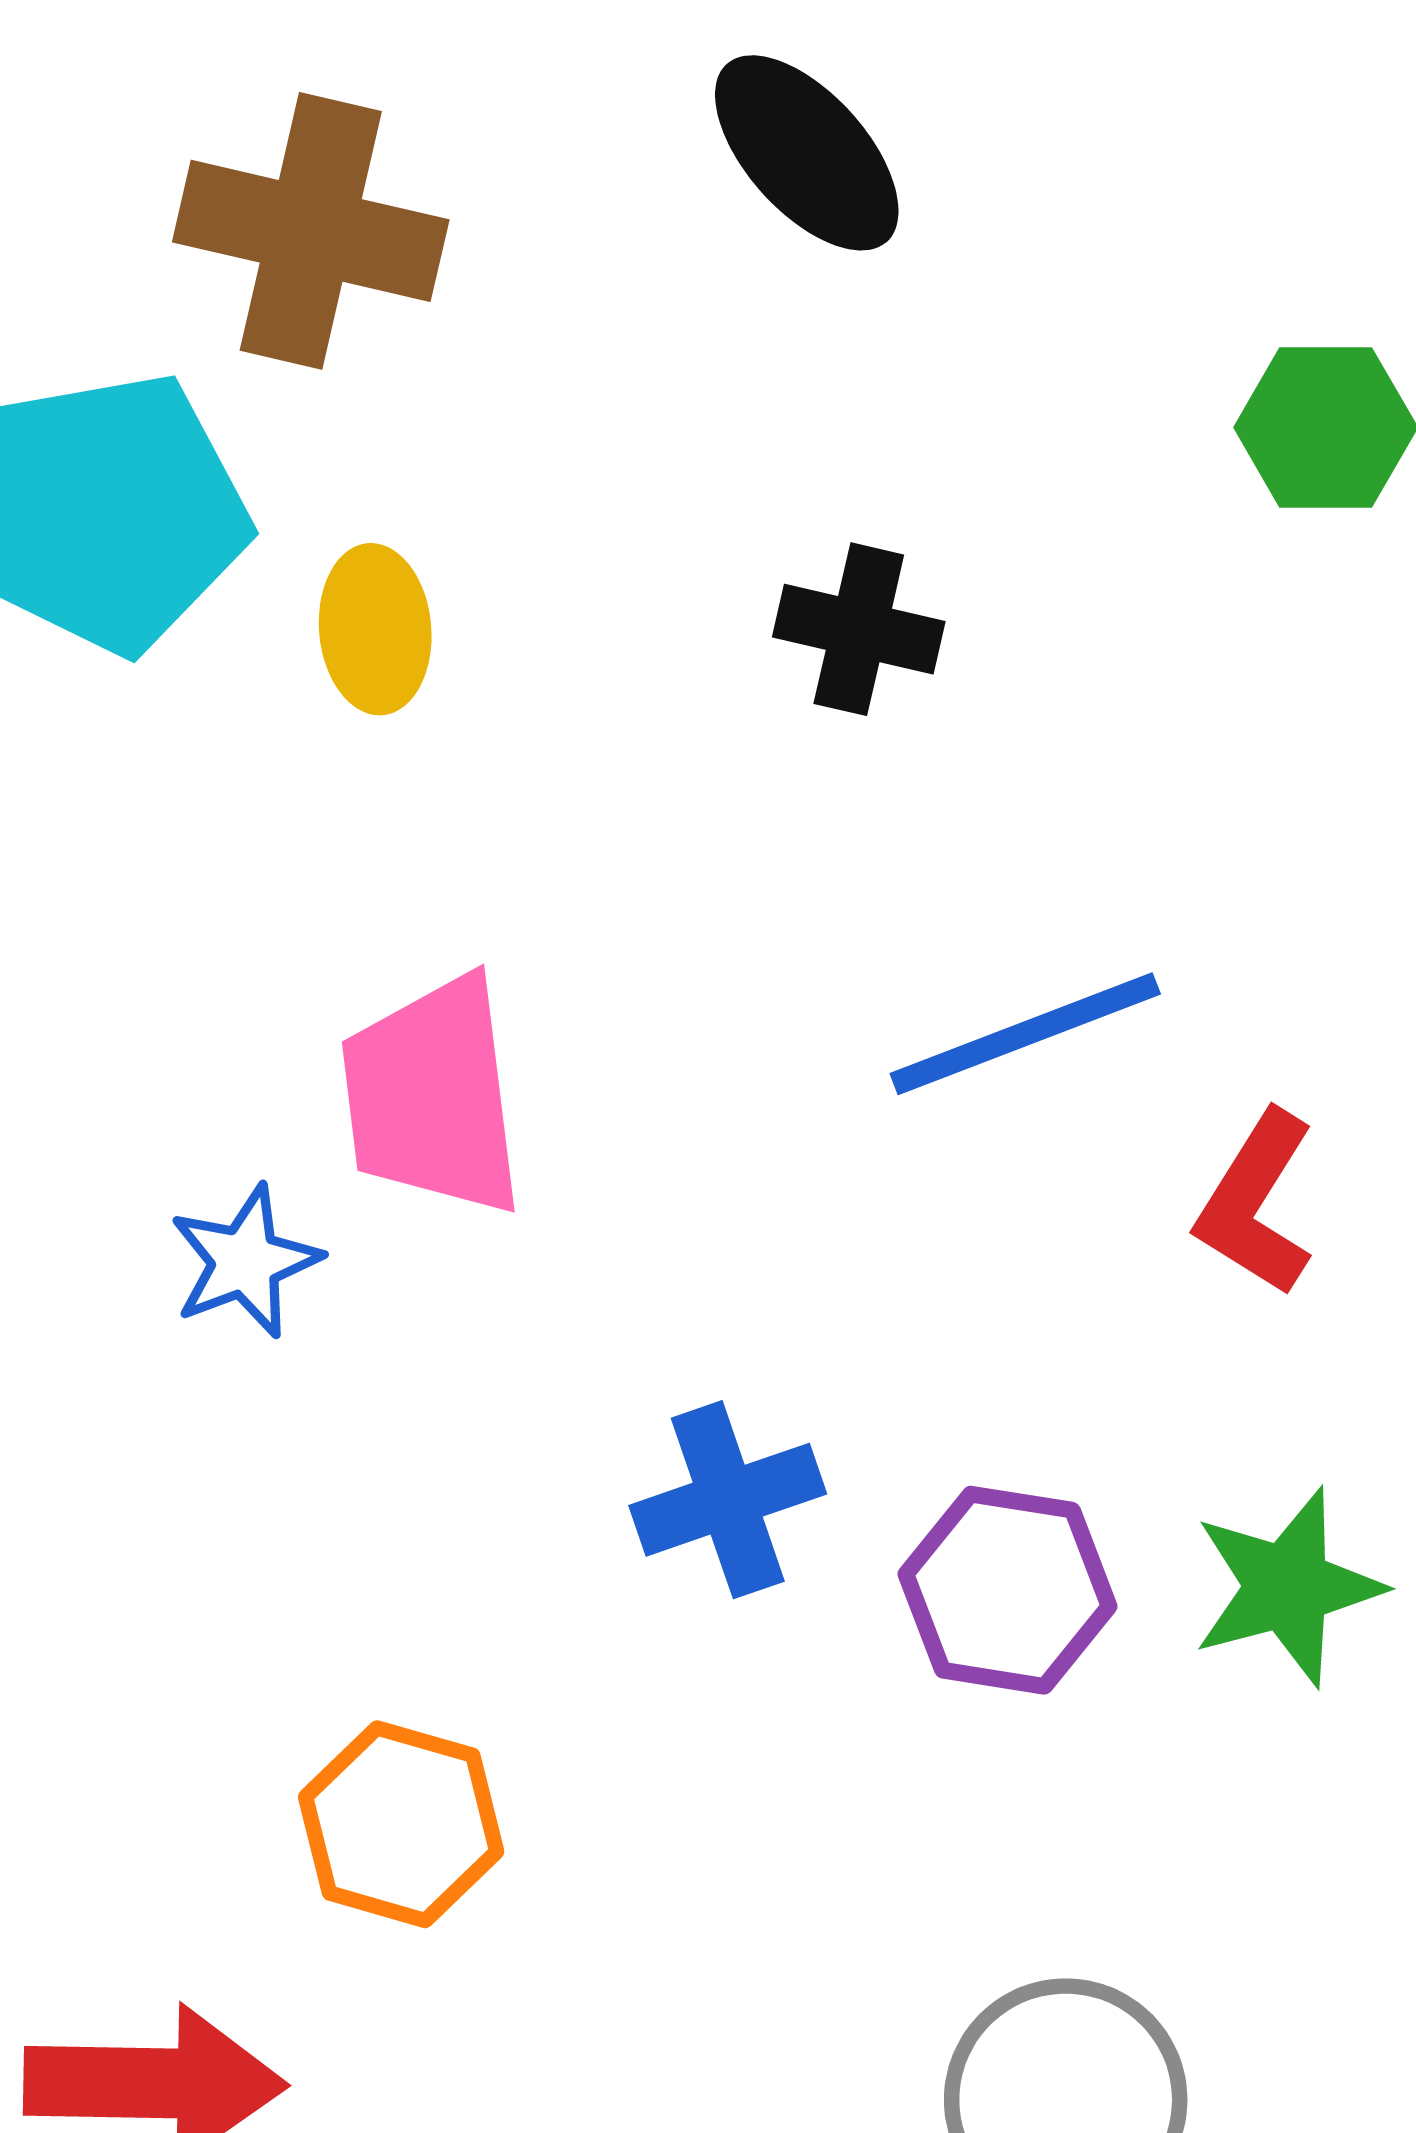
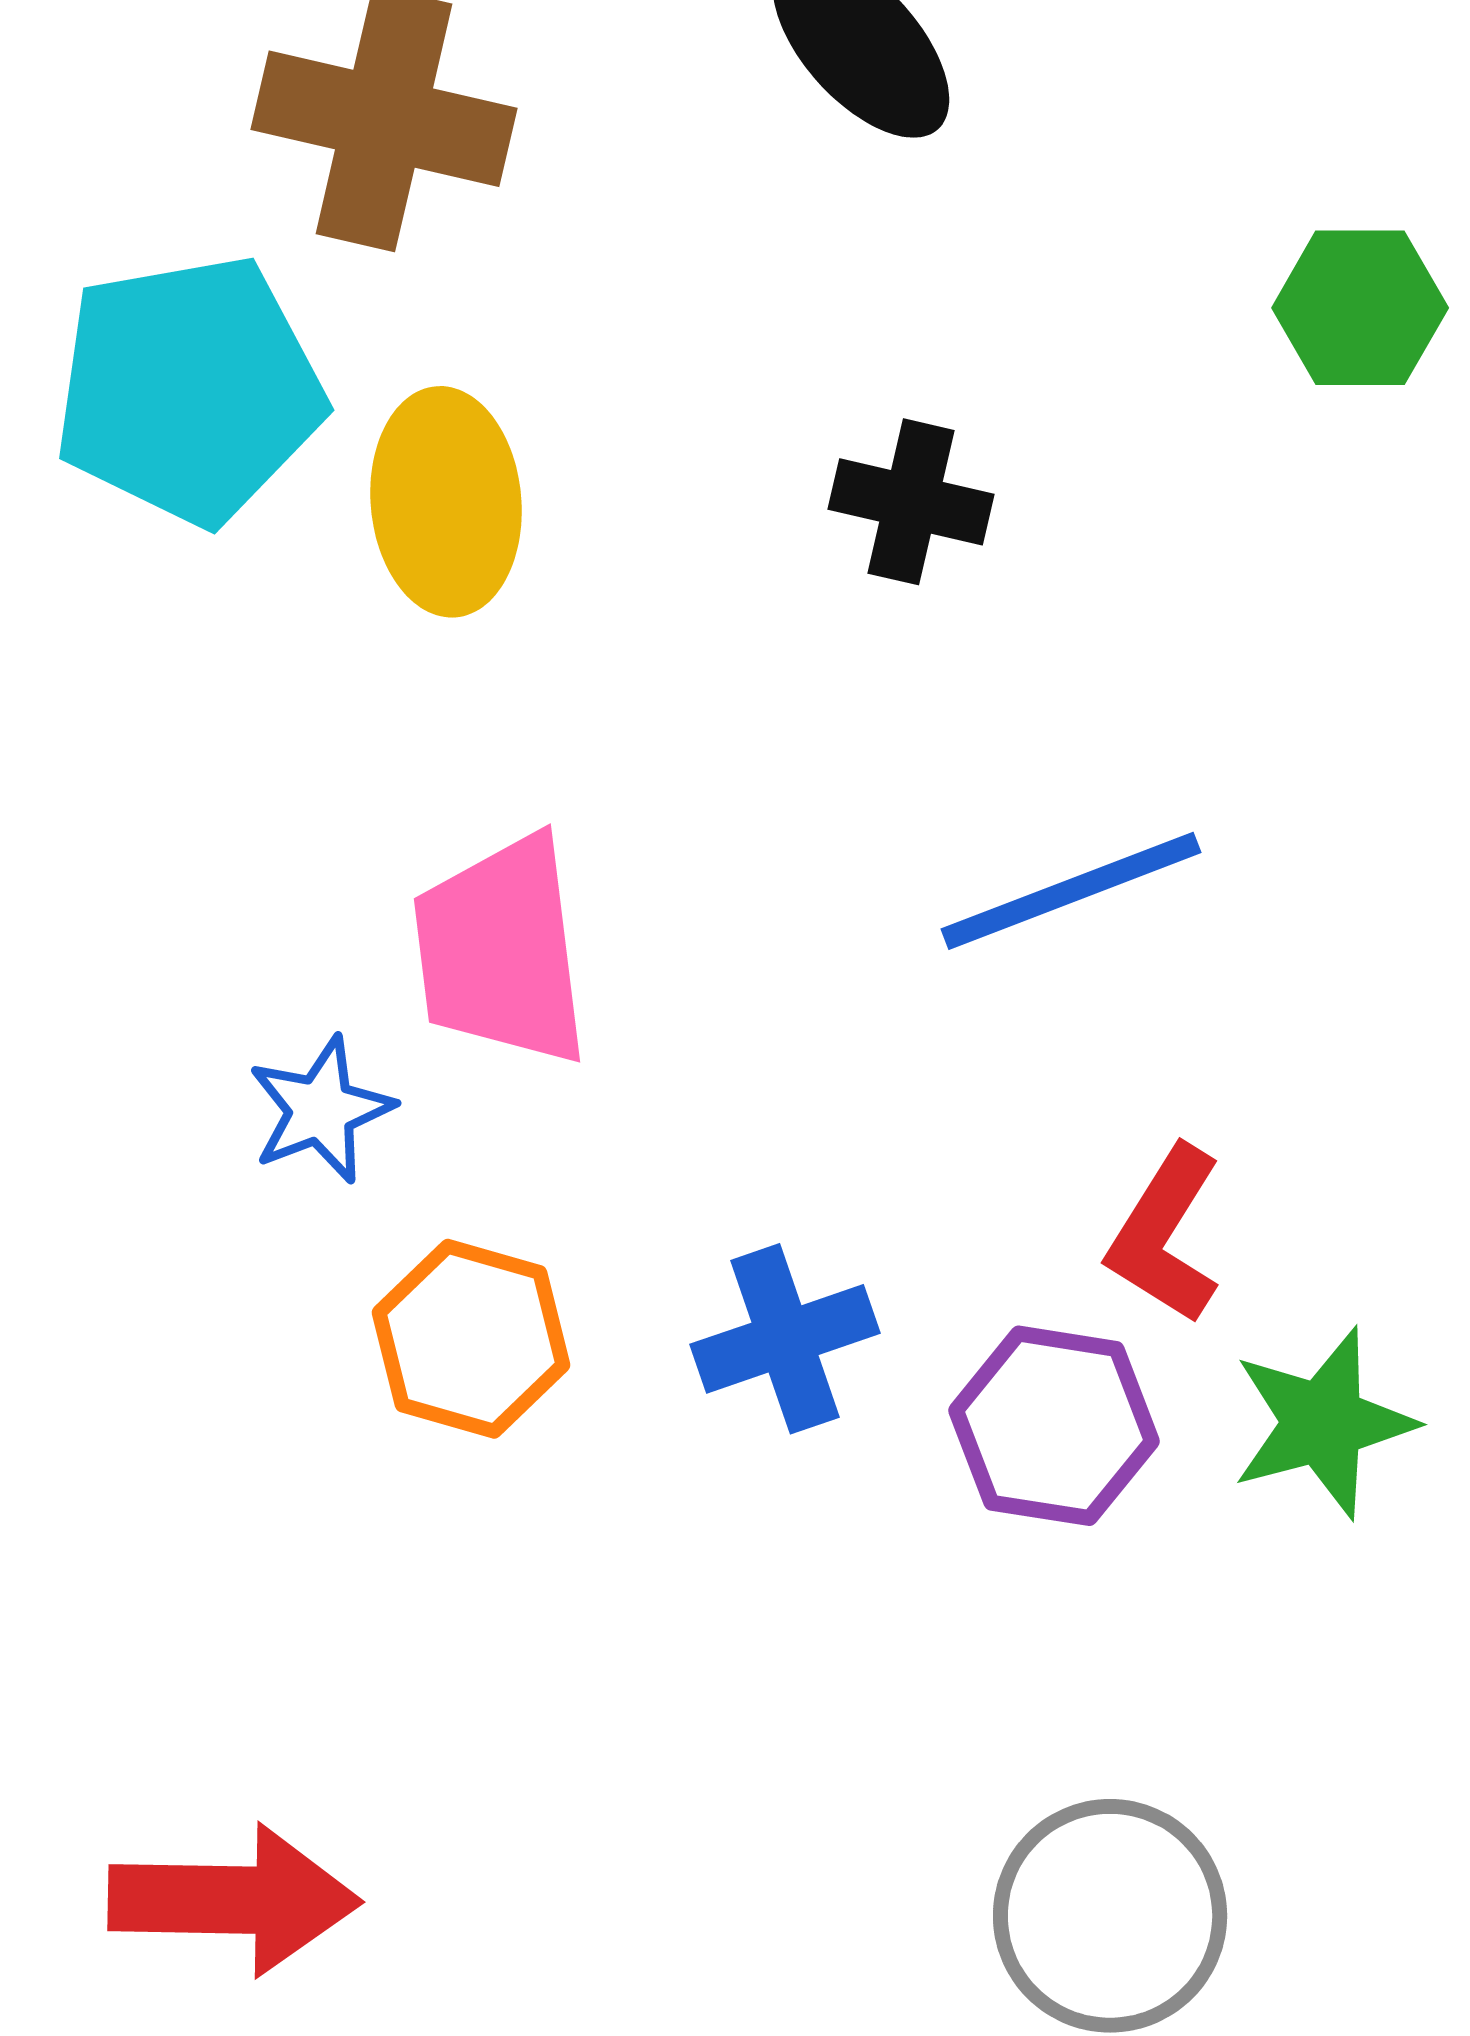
yellow ellipse: (375, 629) -> (446, 502), size x1.4
red L-shape: (1256, 1203) -> (1165, 1235), moved
orange hexagon: (401, 1824) -> (471, 1339), moved

